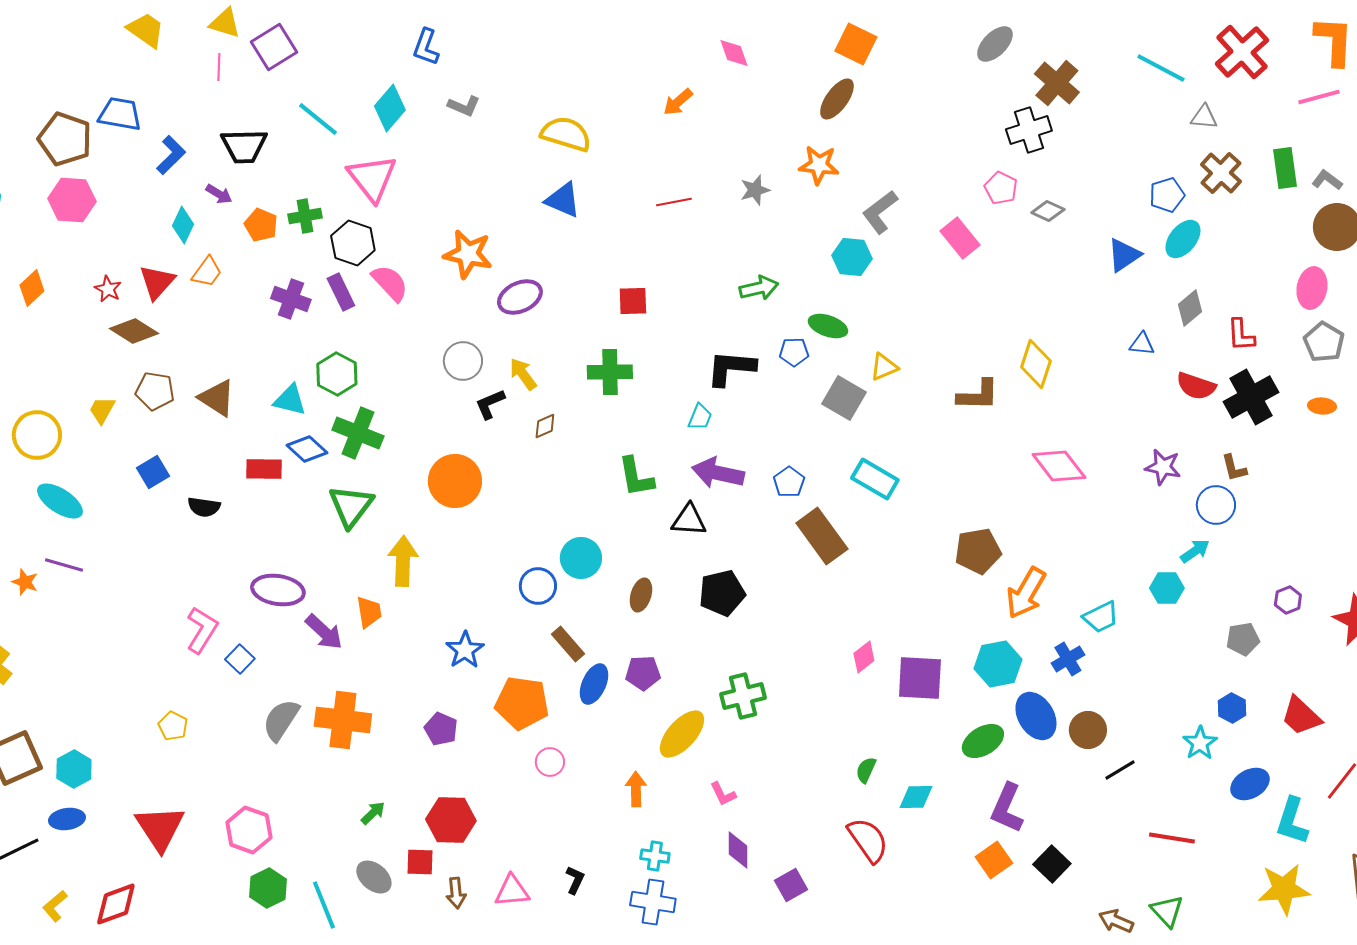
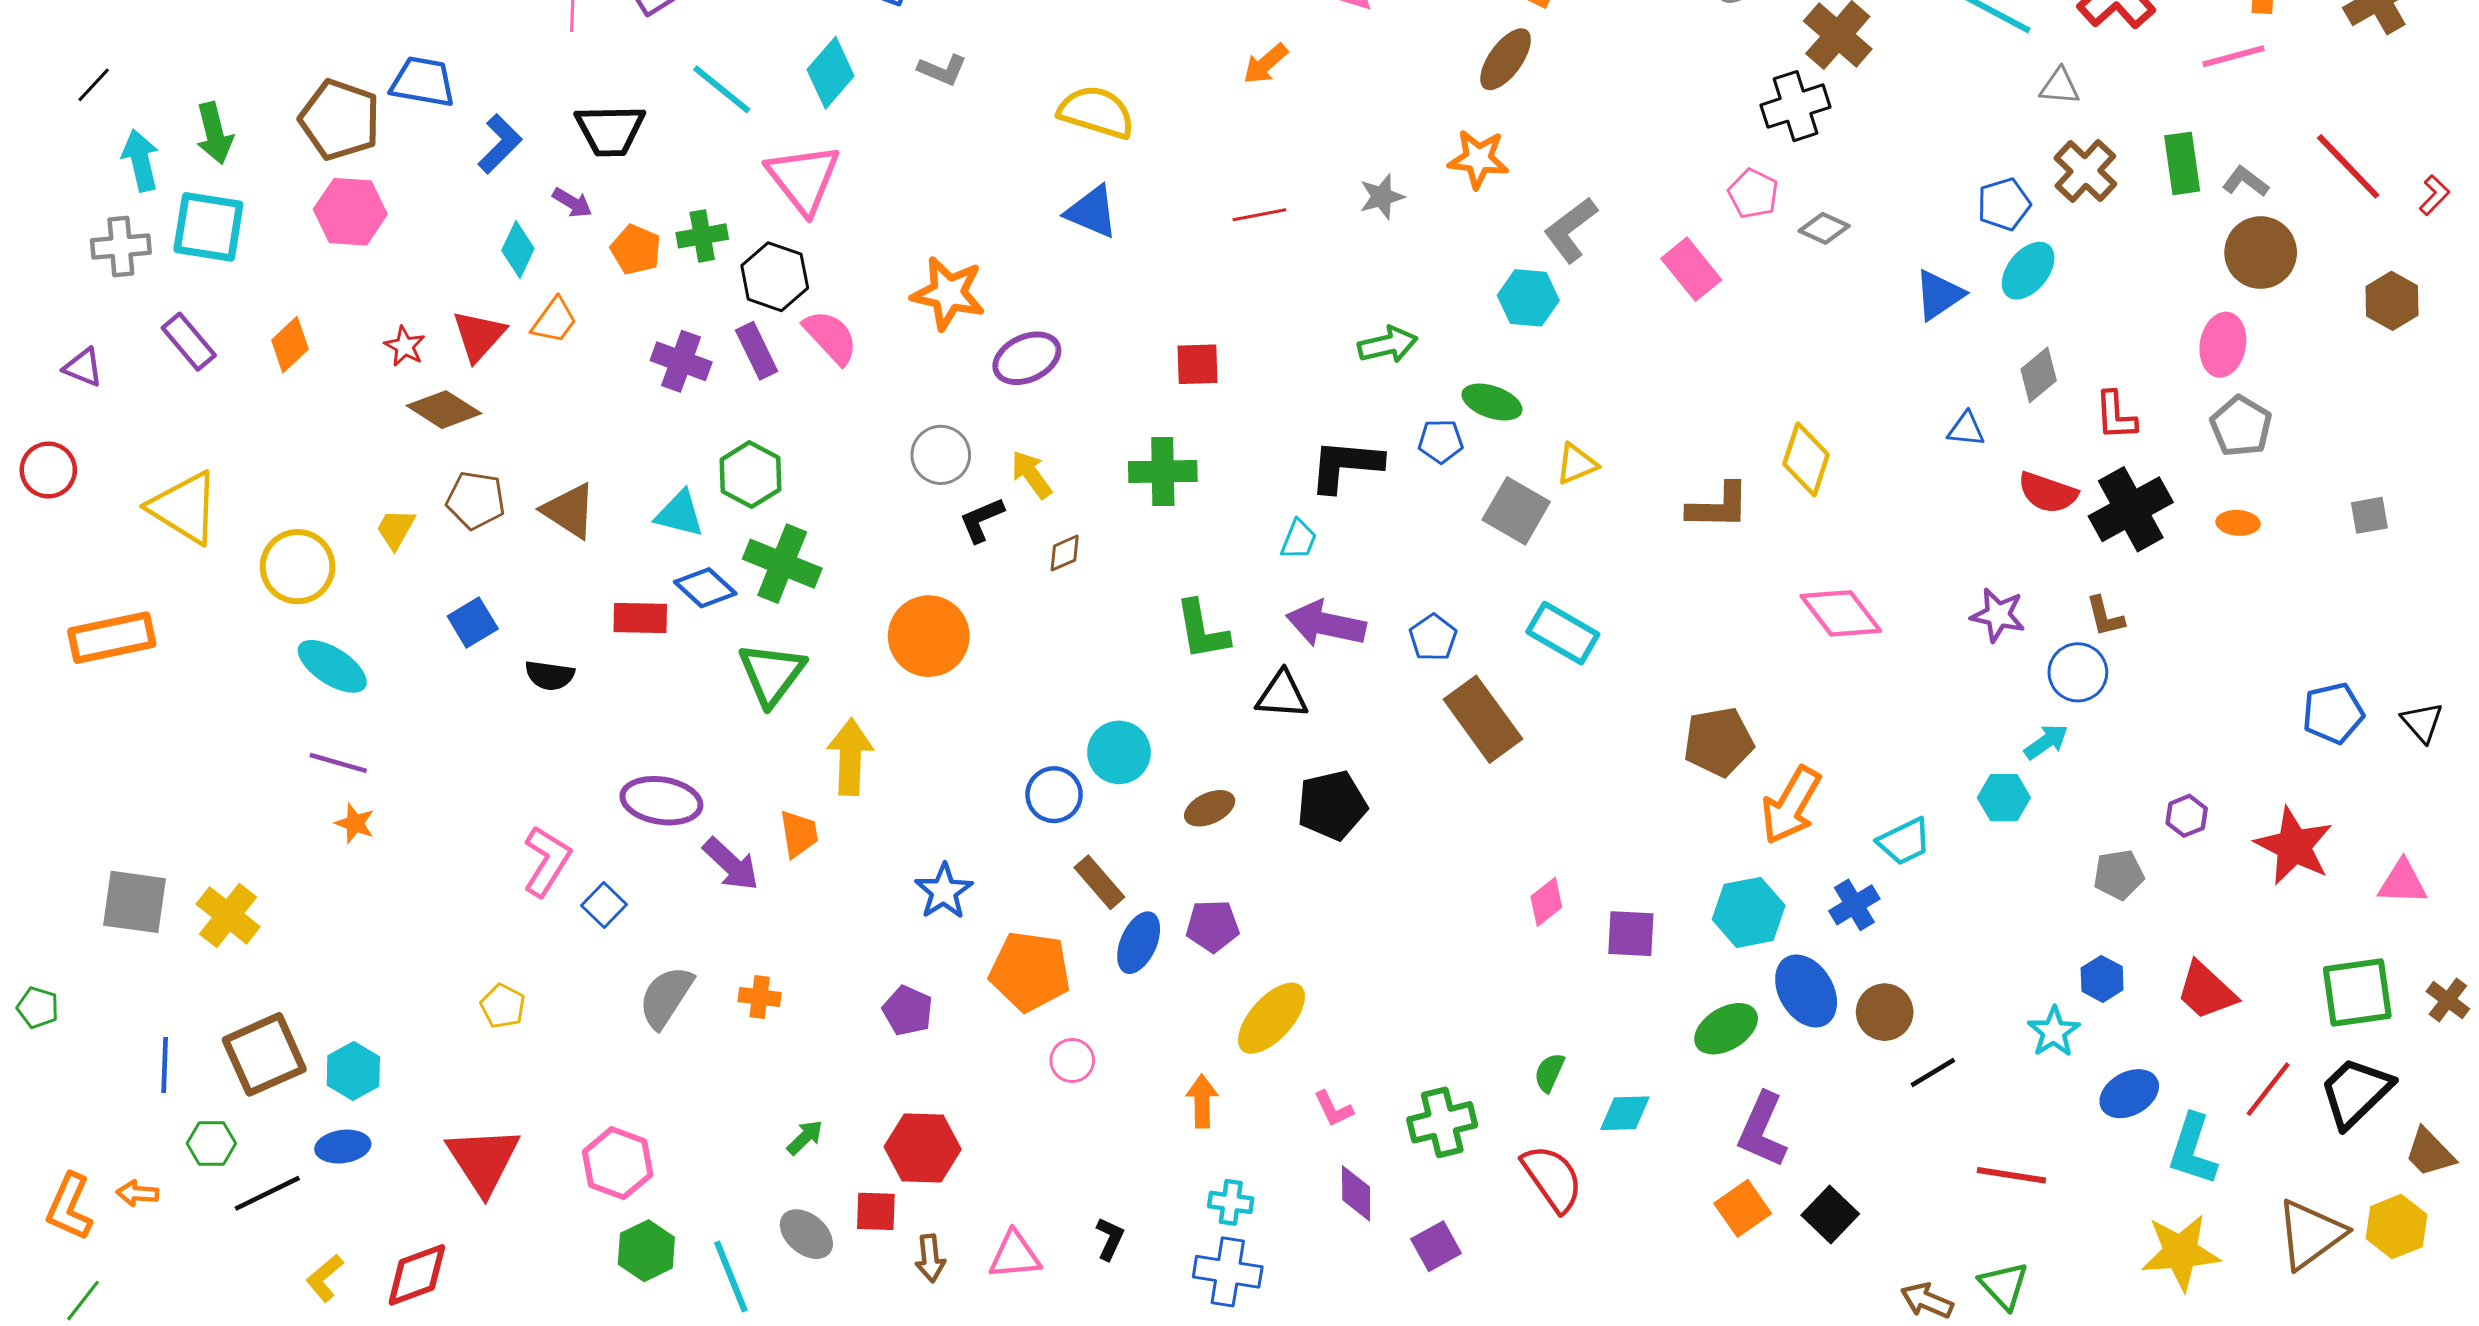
orange star: (25, 582) -> (355, 823), moved
brown ellipse: (641, 595) -> (1210, 808), turned 48
purple square: (920, 678) -> (1631, 934), size x0.7
green cross: (743, 696) -> (1442, 1122), moved
orange cross: (343, 720) -> (760, 997), size x0.5

